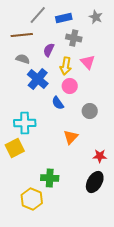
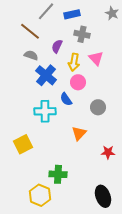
gray star: (96, 17) -> (112, 13), moved
brown line: (22, 35) -> (30, 31), turned 45
cyan cross: (25, 123) -> (45, 111), moved
black ellipse: (95, 182) -> (103, 196), moved, turned -50

